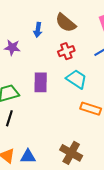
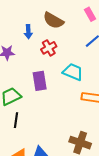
red cross: (66, 51) -> (49, 48), moved

